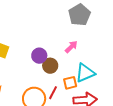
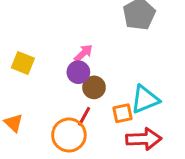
pink arrow: (71, 47) -> (83, 53), moved
red line: (53, 93) -> (84, 116), moved

